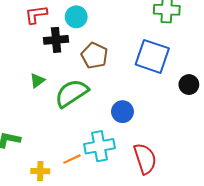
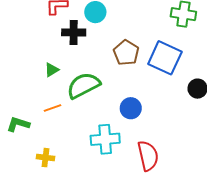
brown pentagon: (95, 56) -> (126, 53), moved
orange line: (72, 159) -> (53, 108), moved

